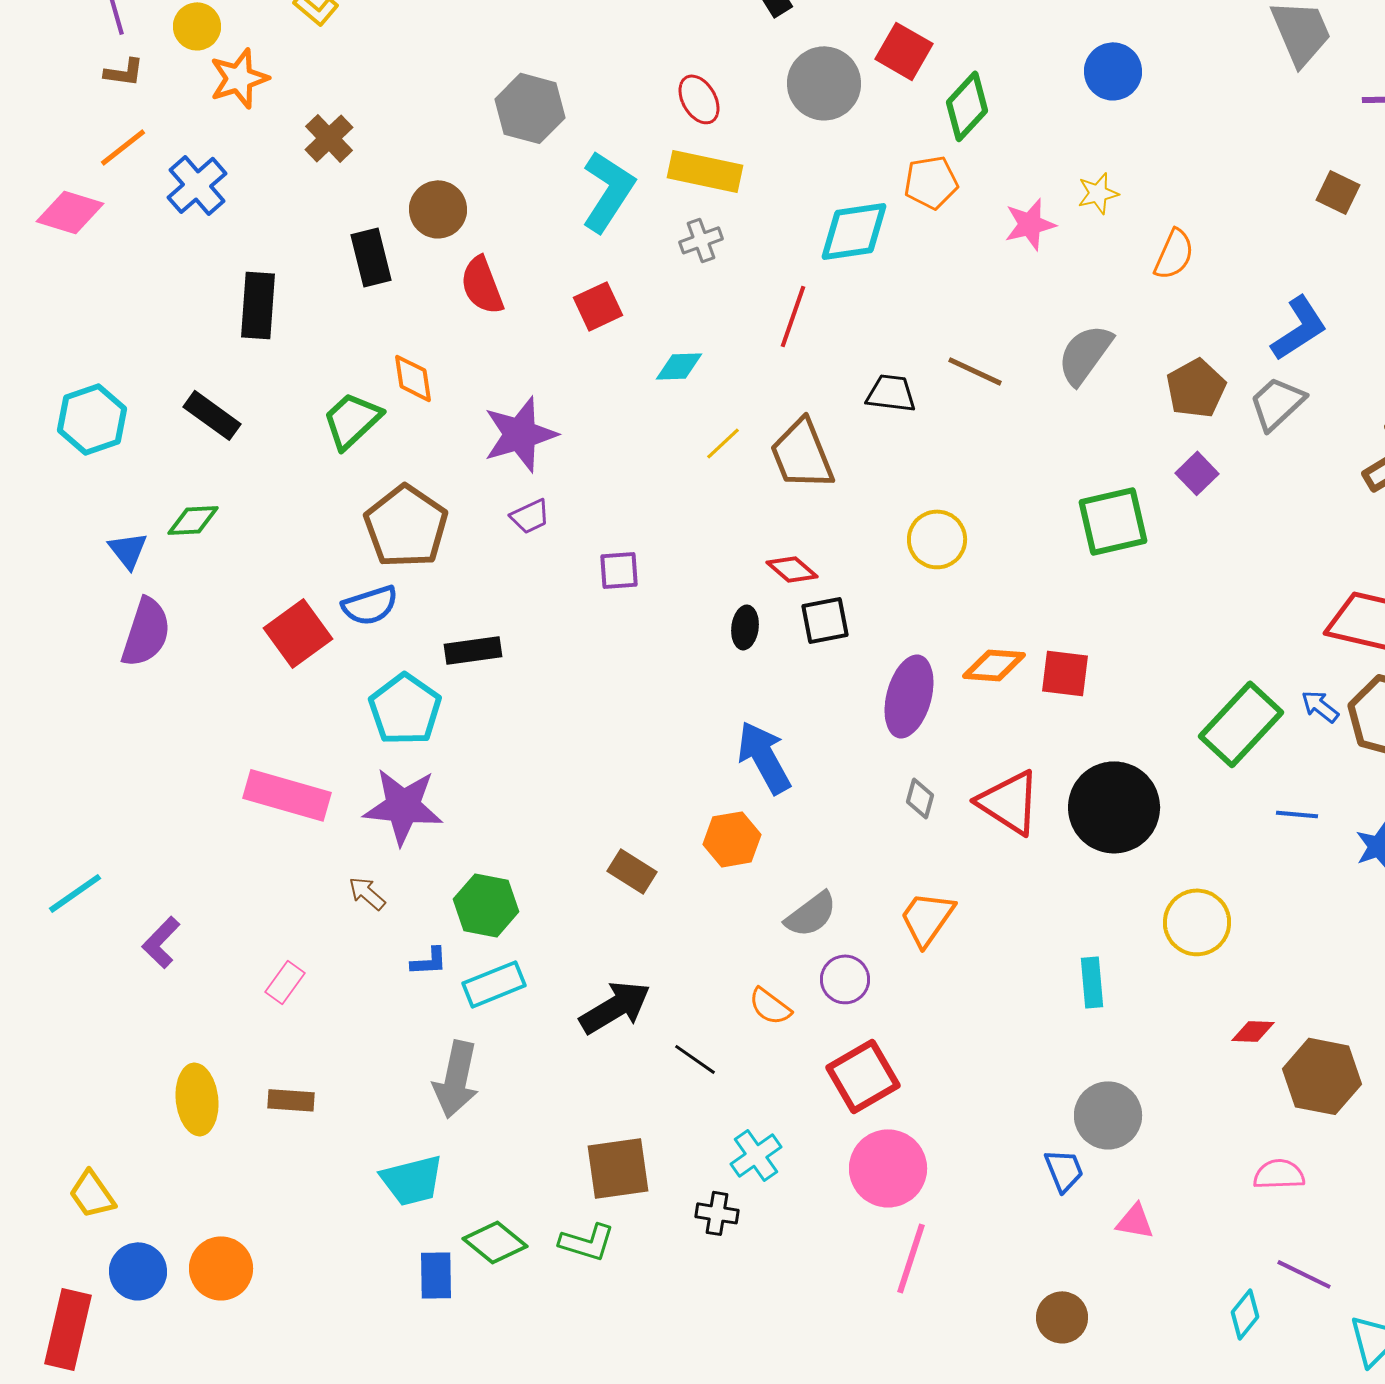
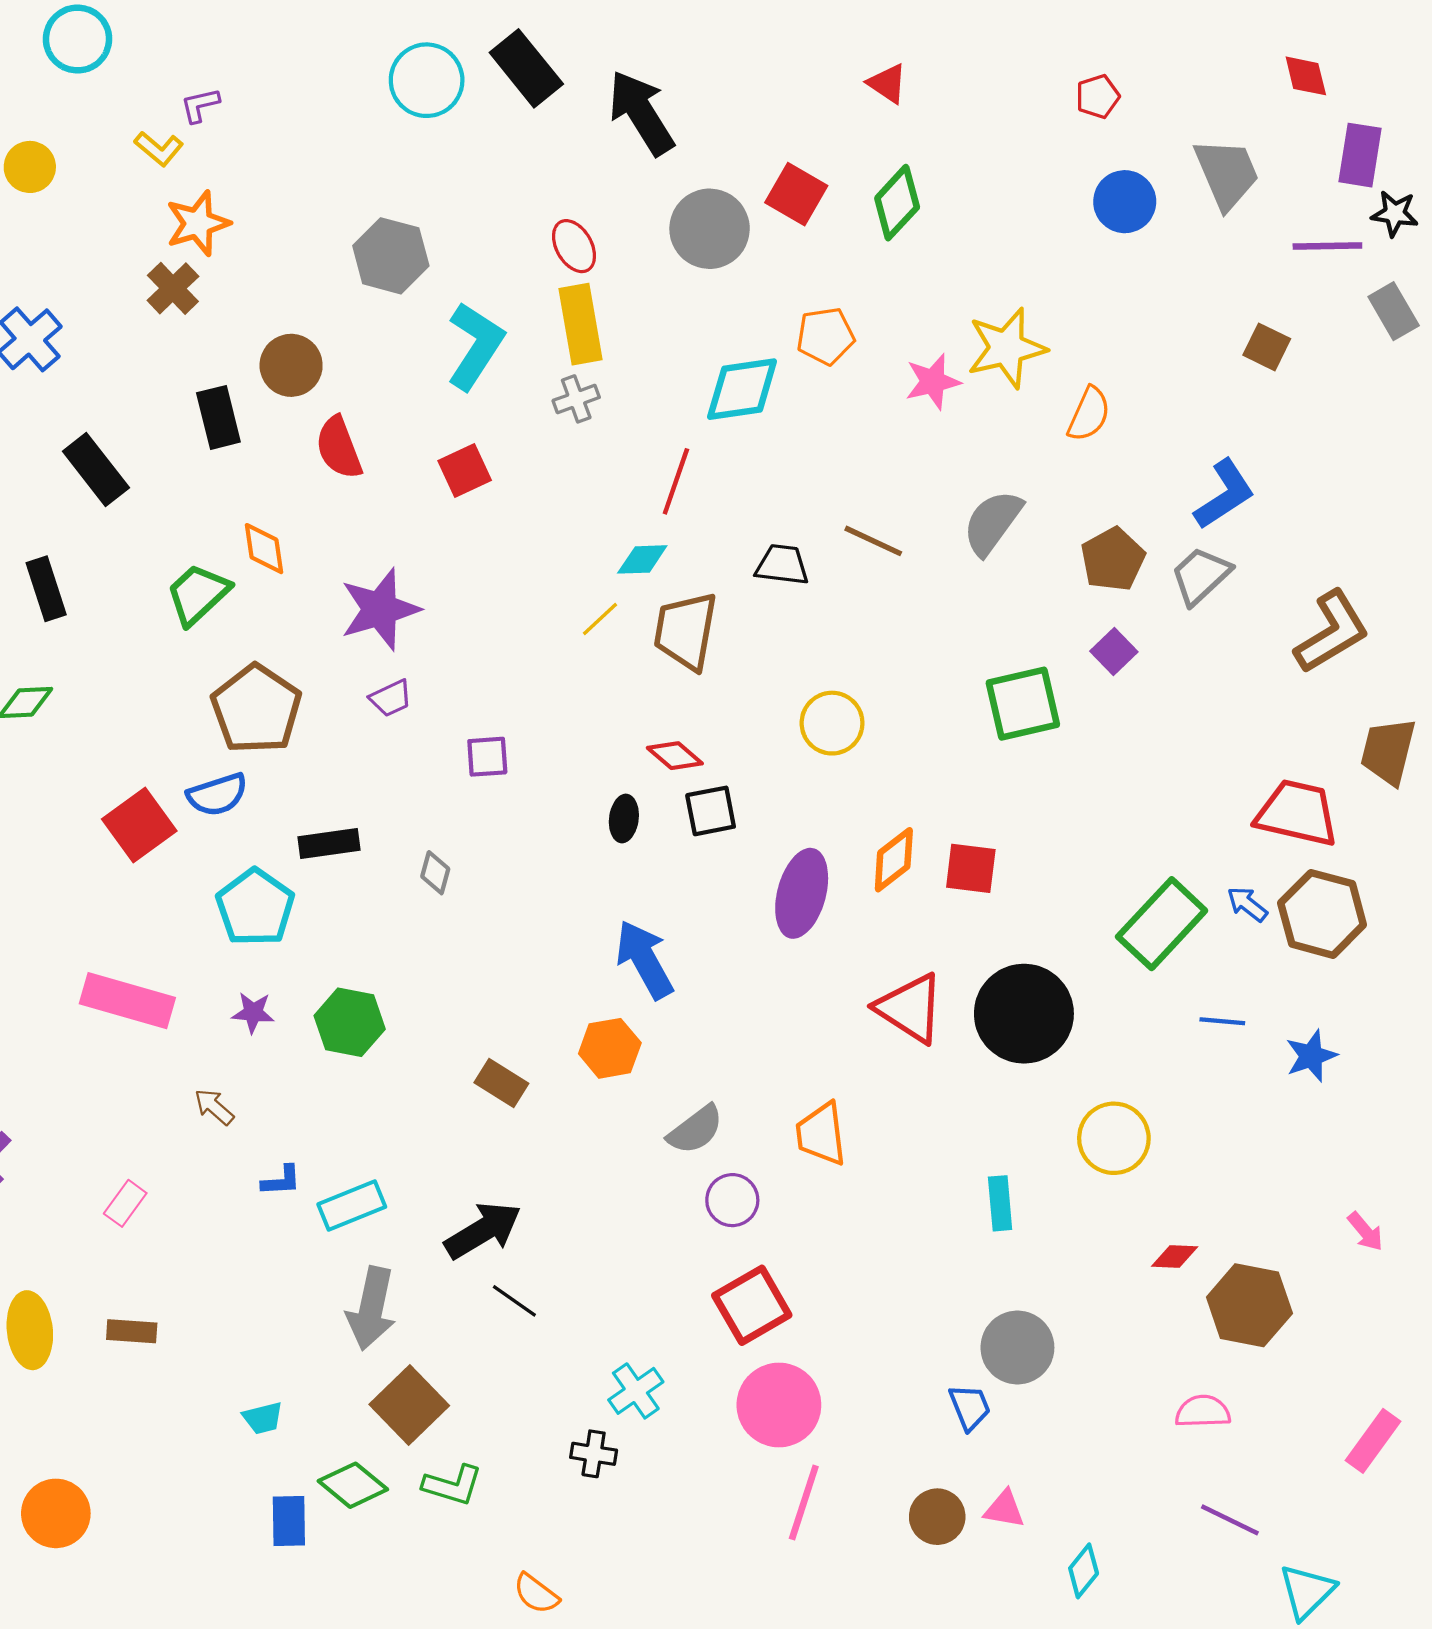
blue circle: (1113, 71) -> (1125, 202), moved
orange star: (239, 78) -> (198, 223), moved
green diamond: (967, 106) -> (897, 203), moved
yellow rectangle: (705, 171) -> (581, 324), turned 68
yellow star: (1098, 193) -> (1007, 348), size x1.8
black rectangle: (258, 305) -> (96, 469), turned -42
cyan diamond: (679, 366) -> (642, 559), moved
black rectangle: (212, 415) -> (46, 589), turned 36
brown trapezoid: (802, 454) -> (686, 631), turned 32
orange diamond: (994, 665) -> (894, 860), turned -42
gray diamond: (920, 798) -> (435, 873), moved
purple star: (403, 806) -> (253, 1013), size x0.5
green hexagon: (486, 905) -> (350, 1022), moved
orange trapezoid: (927, 918) -> (821, 1134), turned -42
orange semicircle: (770, 1006) -> (536, 1594), moved
black line: (695, 1059) -> (514, 1301), moved
gray arrow: (456, 1079) -> (371, 1309), moved
brown square: (618, 1168) -> (409, 1405), moved, turned -36
cyan trapezoid: (412, 1180) -> (263, 1418), size x0.6
pink triangle: (1135, 1221) -> (1004, 1509), moved
cyan diamond: (1245, 1314) -> (1084, 1571), moved
brown circle: (1062, 1317) -> (937, 1517), moved

